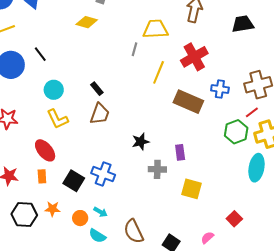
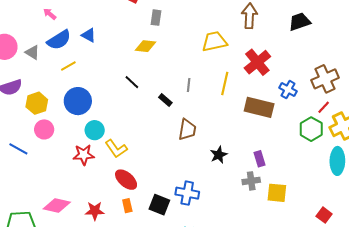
gray line: (135, 49) -> (189, 85), moved
black line: (40, 54) -> (132, 82), moved
black rectangle: (97, 89) -> (165, 100), moved
blue cross: (220, 89) -> (288, 90), turned 30
cyan circle: (54, 90) -> (95, 130), moved
brown trapezoid: (100, 114) -> (187, 130), moved
yellow L-shape: (57, 119) -> (116, 149), moved
gray cross: (157, 169) -> (251, 181), moved

